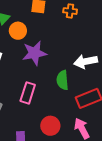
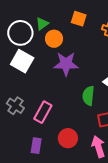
pink rectangle: (28, 93) -> (43, 112), moved

